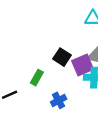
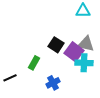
purple square: (83, 65) -> (74, 52), turned -30

